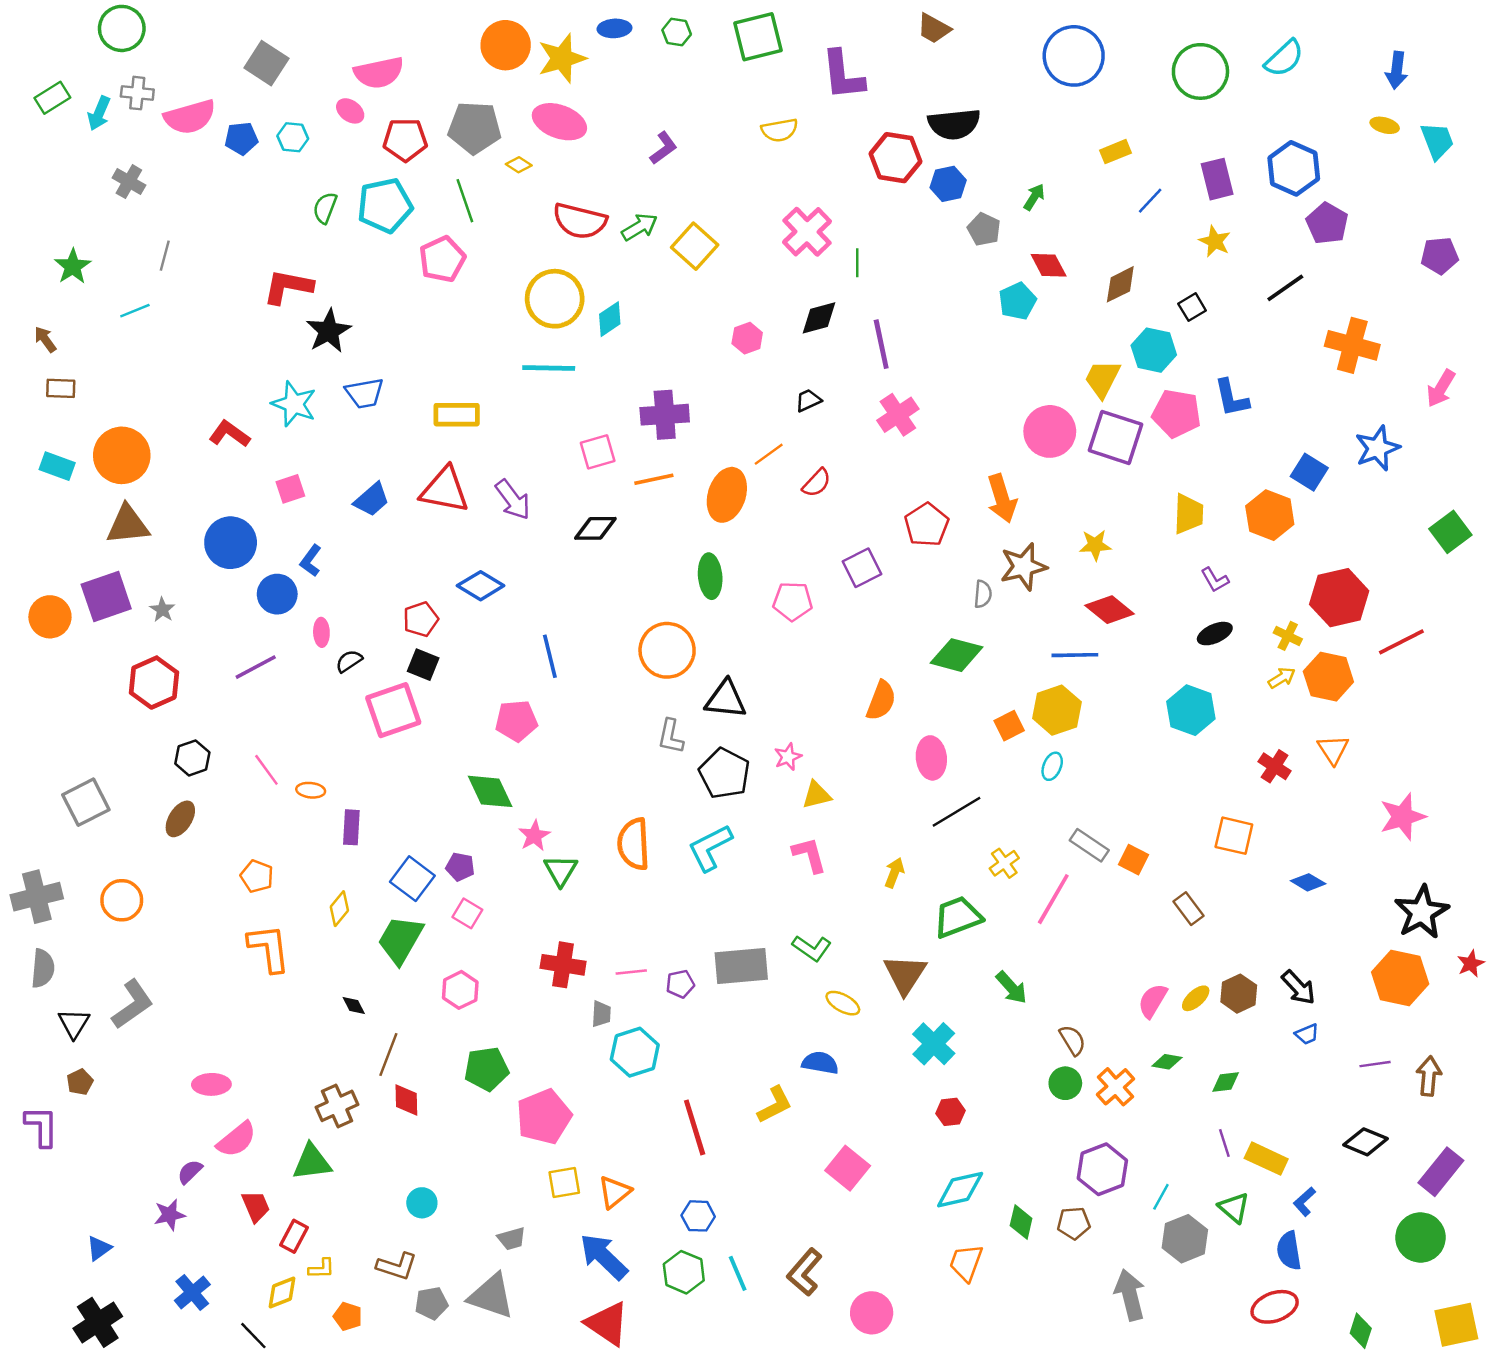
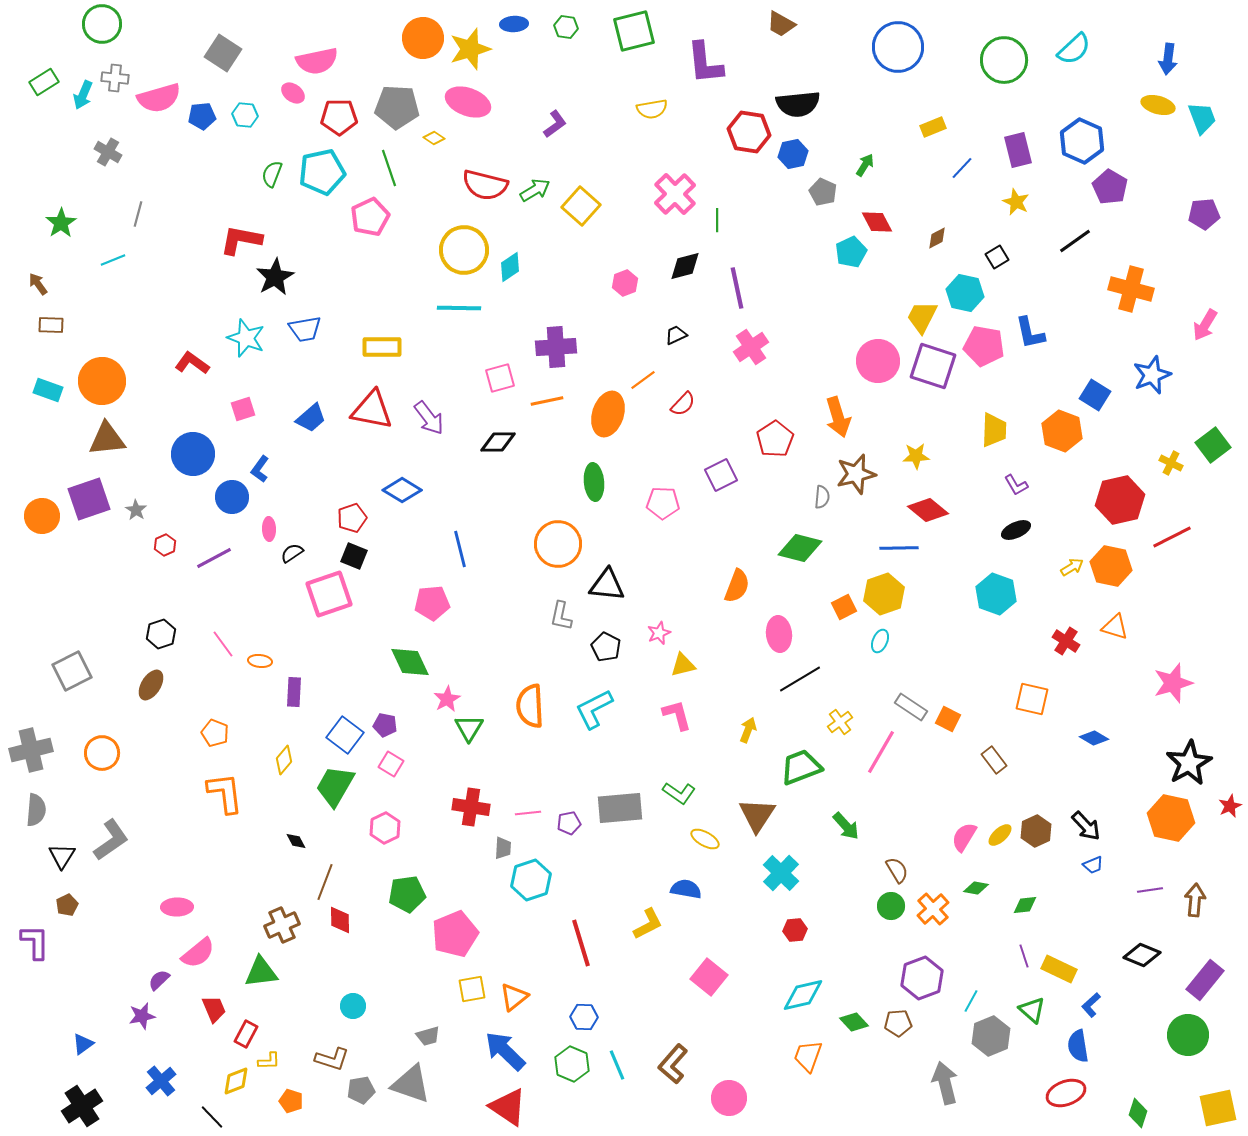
yellow ellipse: (1385, 125) -> (1158, 105), size x1.4
brown diamond: (1120, 284) -> (937, 238), size x0.7
yellow cross: (1288, 636) -> (1171, 463), moved
red hexagon: (154, 683) -> (165, 545), moved, size x0.5
orange triangle: (1333, 750) -> (1115, 627), turned -40
black pentagon: (724, 773) -> (606, 647), size x0.7
green diamond: (1021, 1222) -> (854, 1022), turned -56

